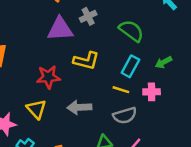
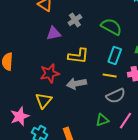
purple triangle: (60, 29) -> (54, 33), size x0.7
gray arrow: (79, 107) -> (76, 84), moved
yellow triangle: (36, 109) -> (44, 101), turned 30

